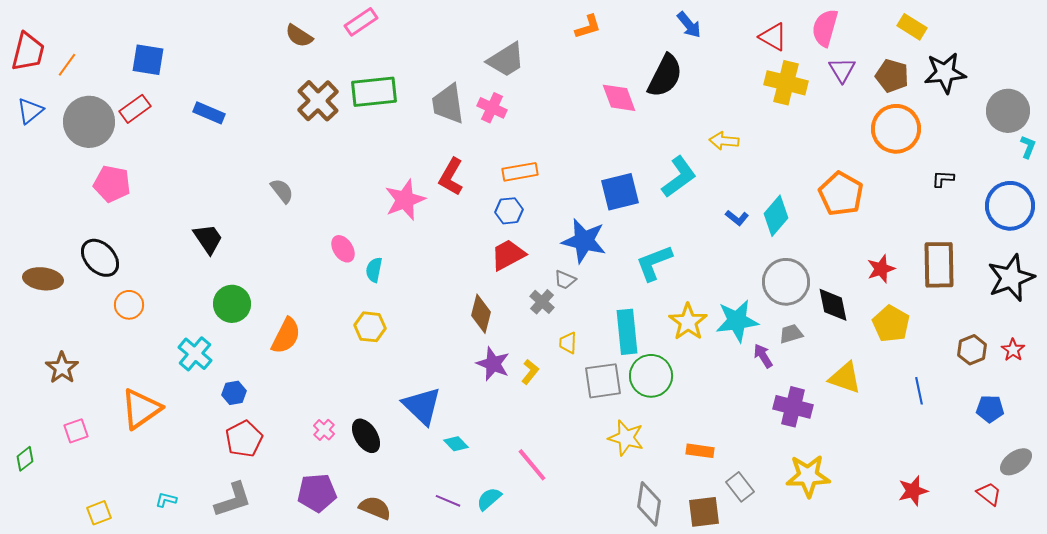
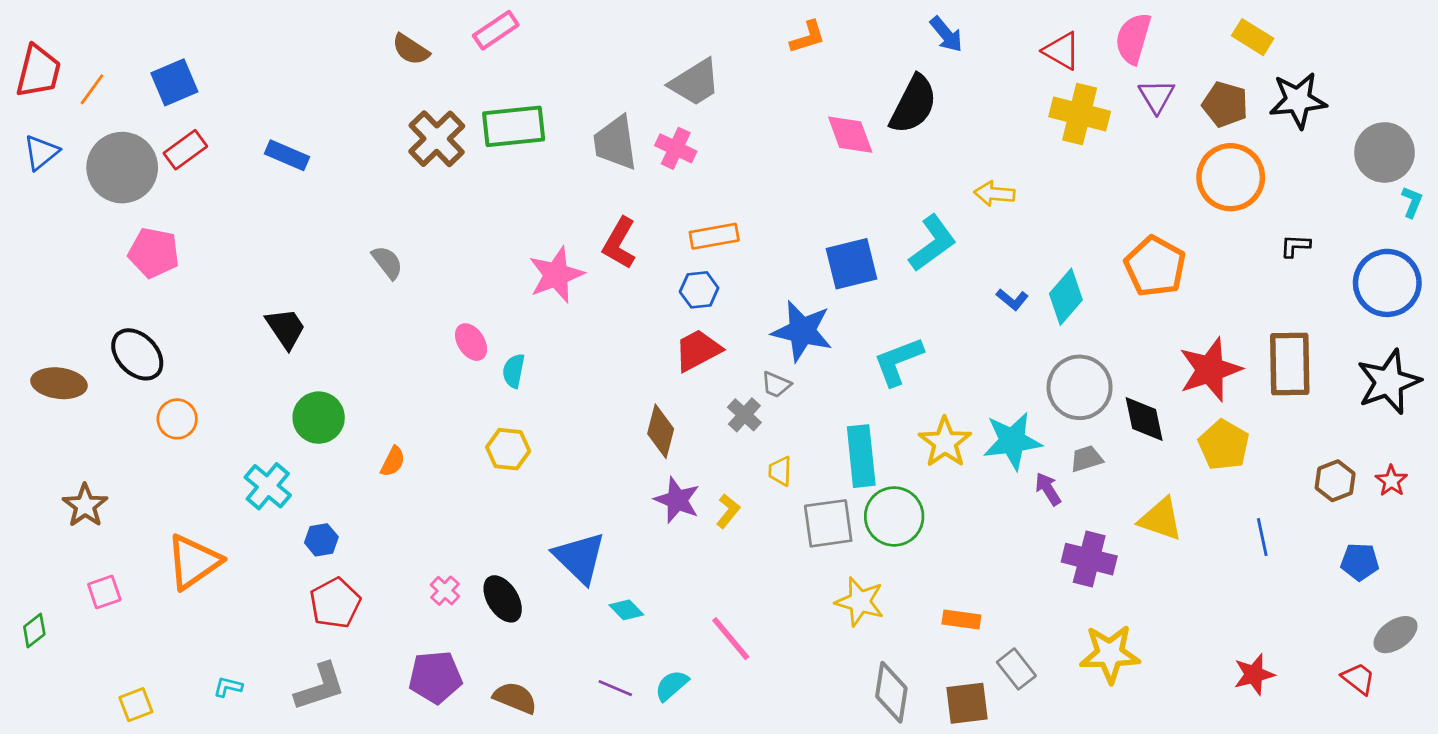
blue square: (148, 60) -> (174, 82), moved, turned -32
red star: (881, 269) -> (1210, 369), size x1.6
orange semicircle: (286, 336) -> (393, 462), size x0.6

